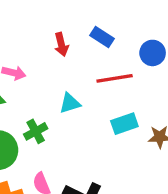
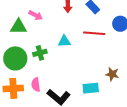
cyan rectangle: (124, 124) -> (91, 88), moved

